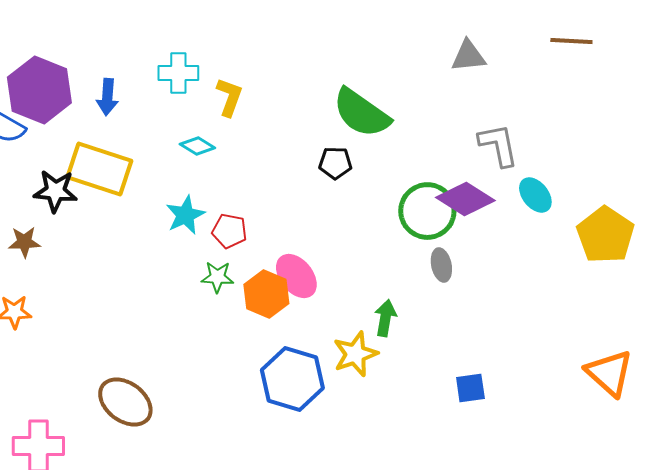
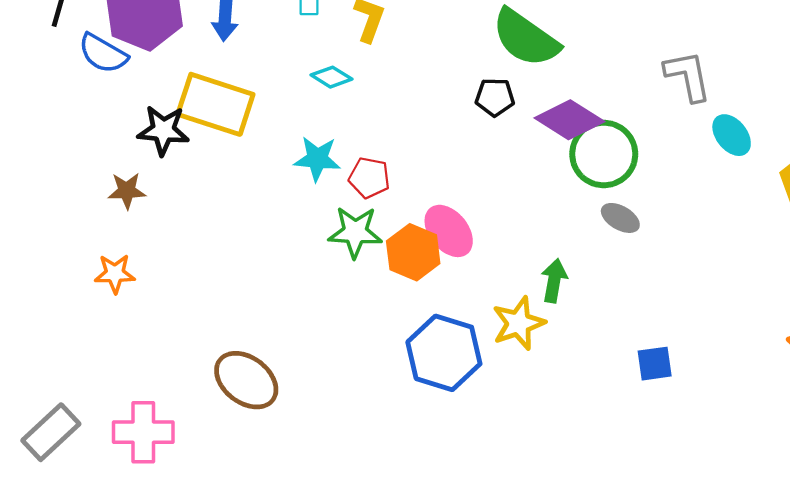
purple diamond: (465, 199) -> (569, 120), moved
cyan star: (185, 215) -> (317, 159), turned 30
gray ellipse: (441, 265) -> (620, 218), turned -48
green star: (217, 277) -> (355, 232), size x1.4

